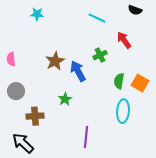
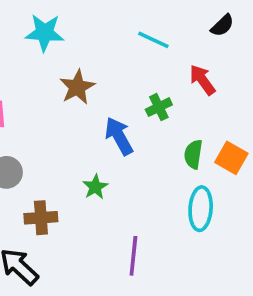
black semicircle: (135, 10) -> (222, 25), turned -64
cyan star: (37, 14) -> (45, 33), size x1.5
brown star: (55, 61) -> (77, 87), moved

